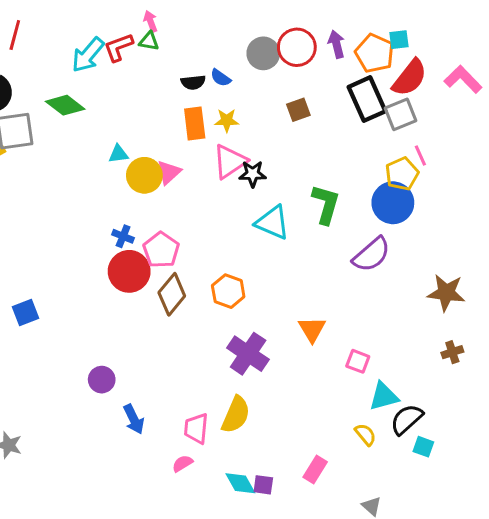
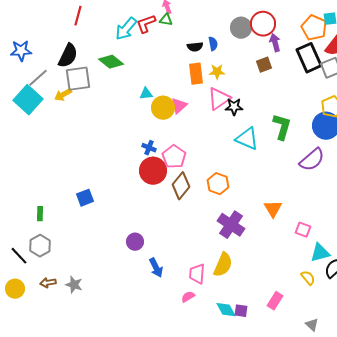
purple arrow: (336, 44) -> (275, 43), moved
blue semicircle: (221, 78) -> (213, 44), turned -136

